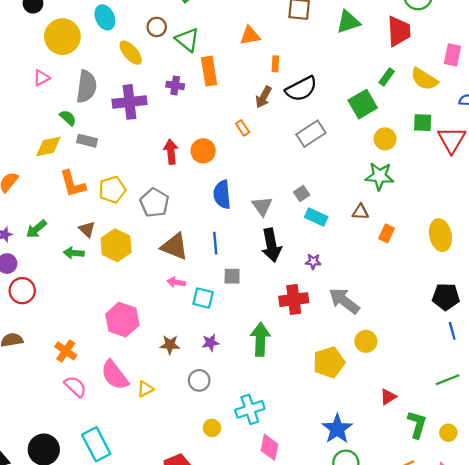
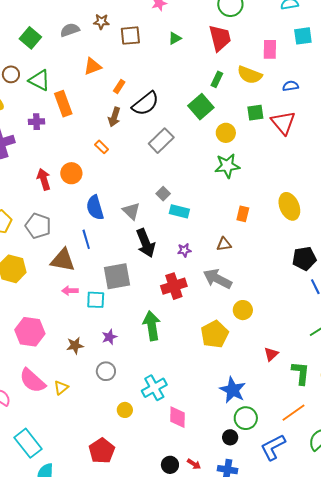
green triangle: (348, 22) -> (175, 38), size x0.6
orange rectangle: (275, 64) -> (119, 87), turned 40
brown triangle: (360, 212) -> (224, 244), moved
blue line: (215, 243) -> (86, 239), moved
gray square: (232, 276) -> (117, 276), size x1.8

